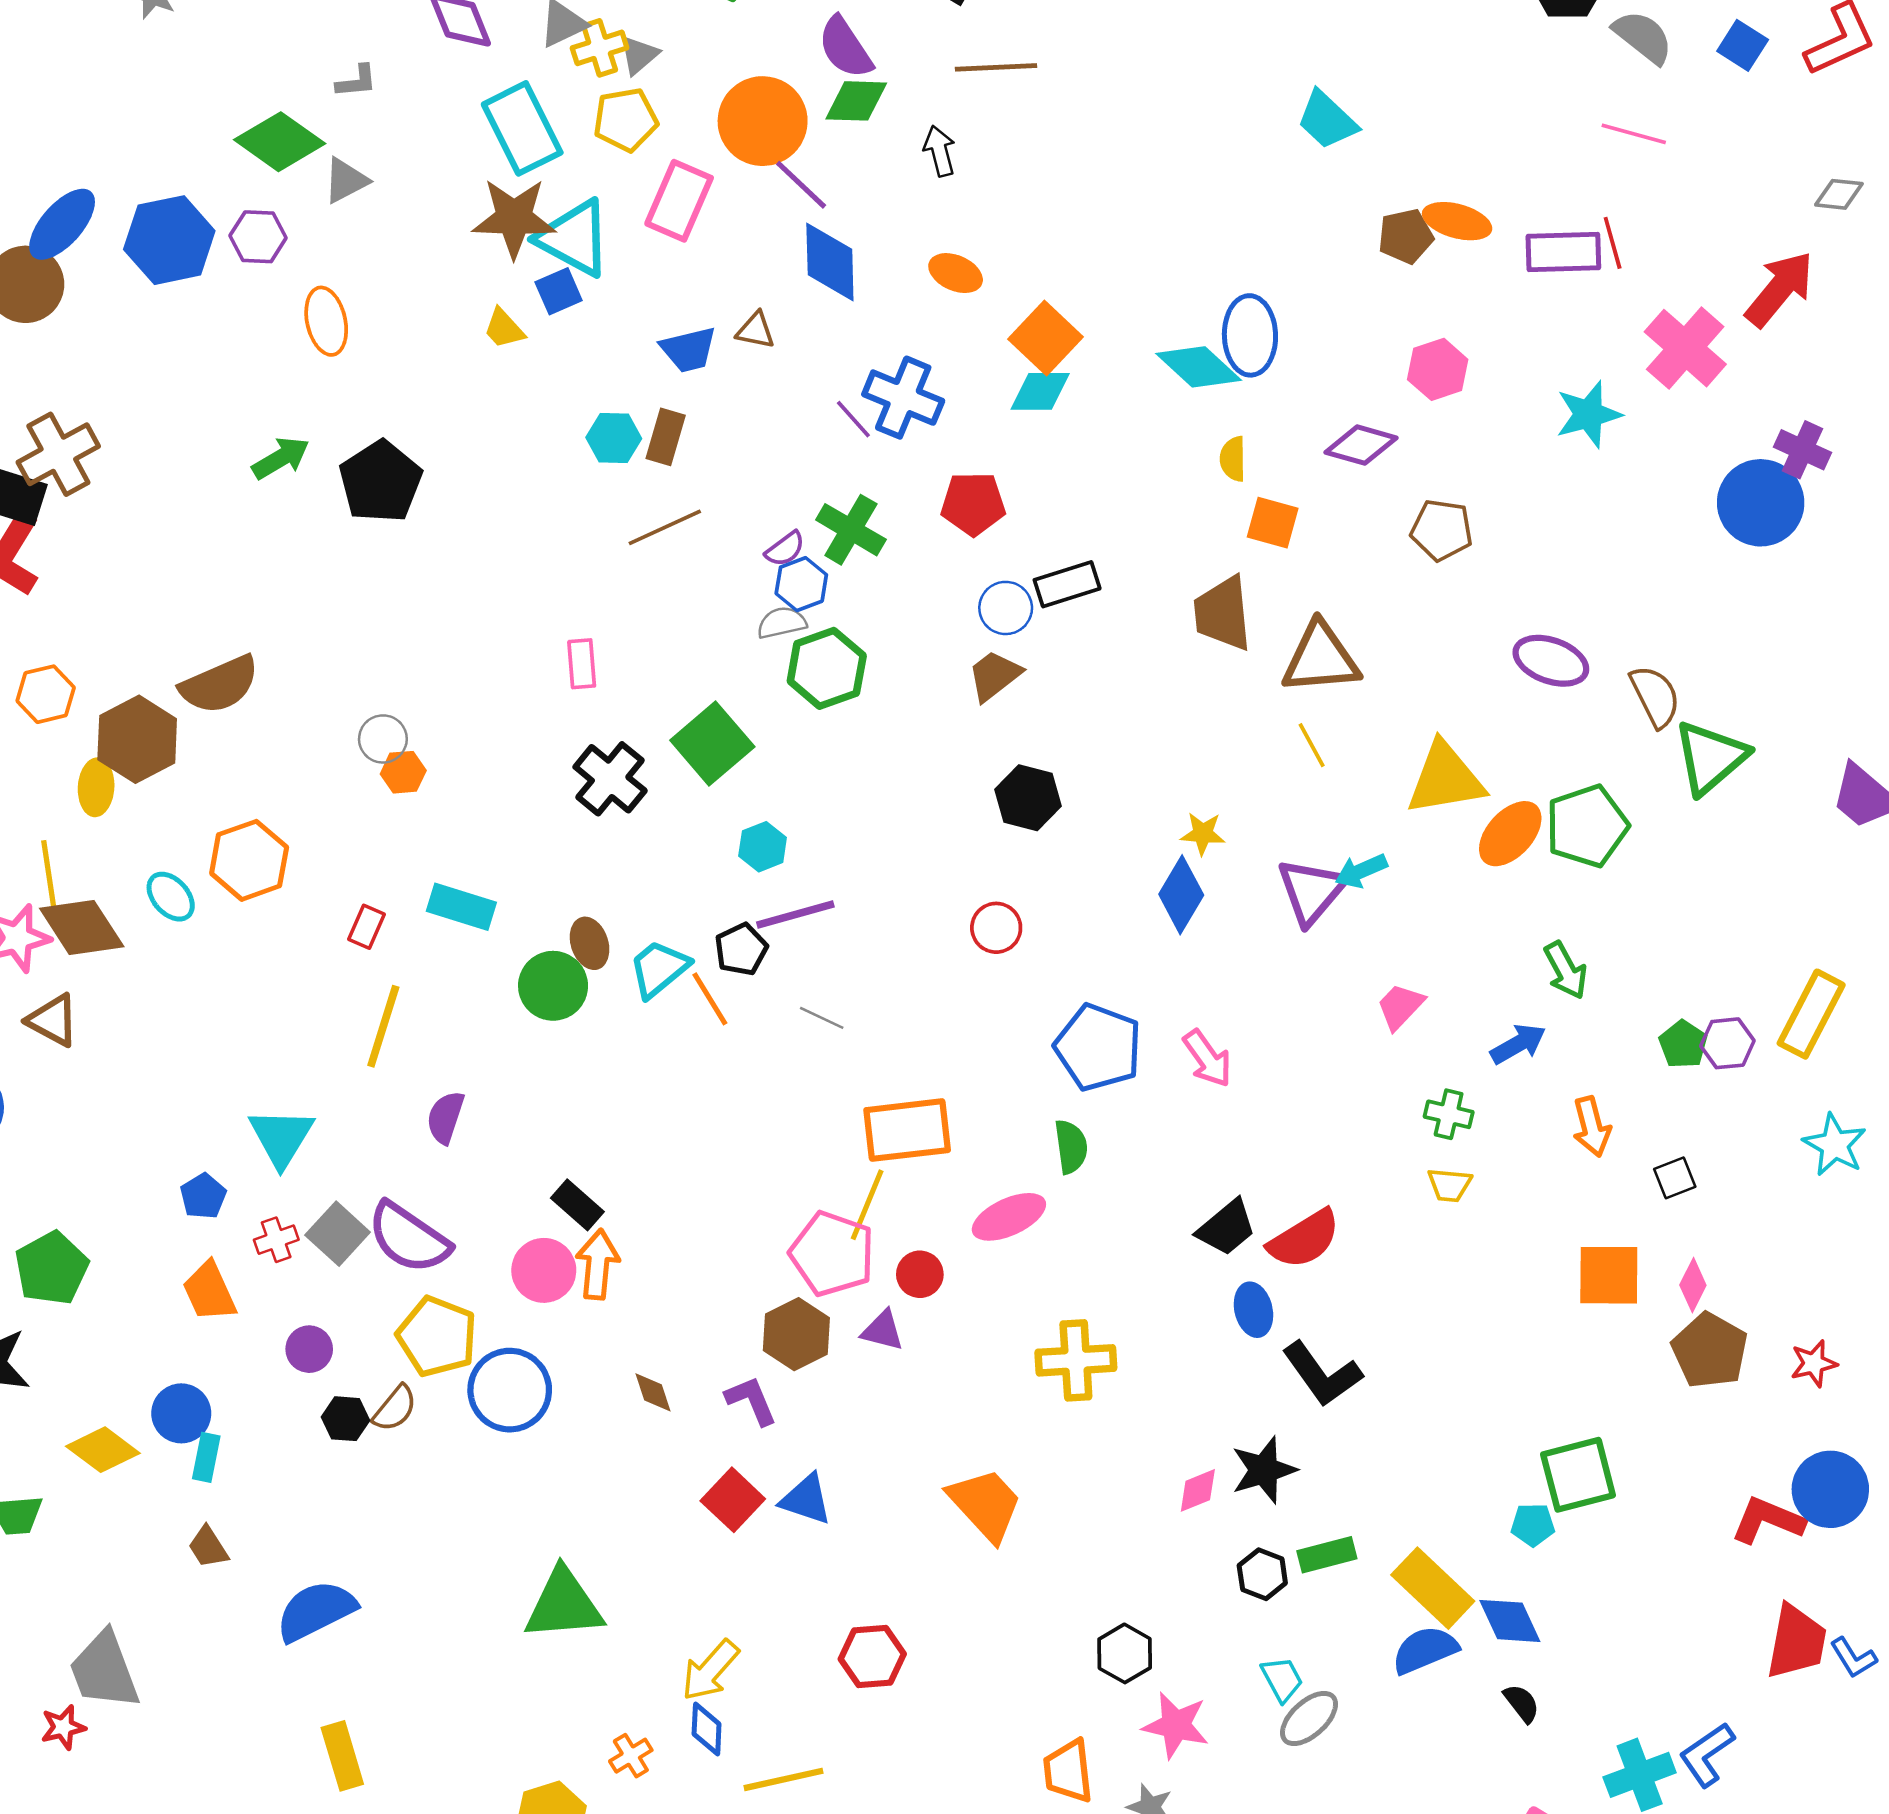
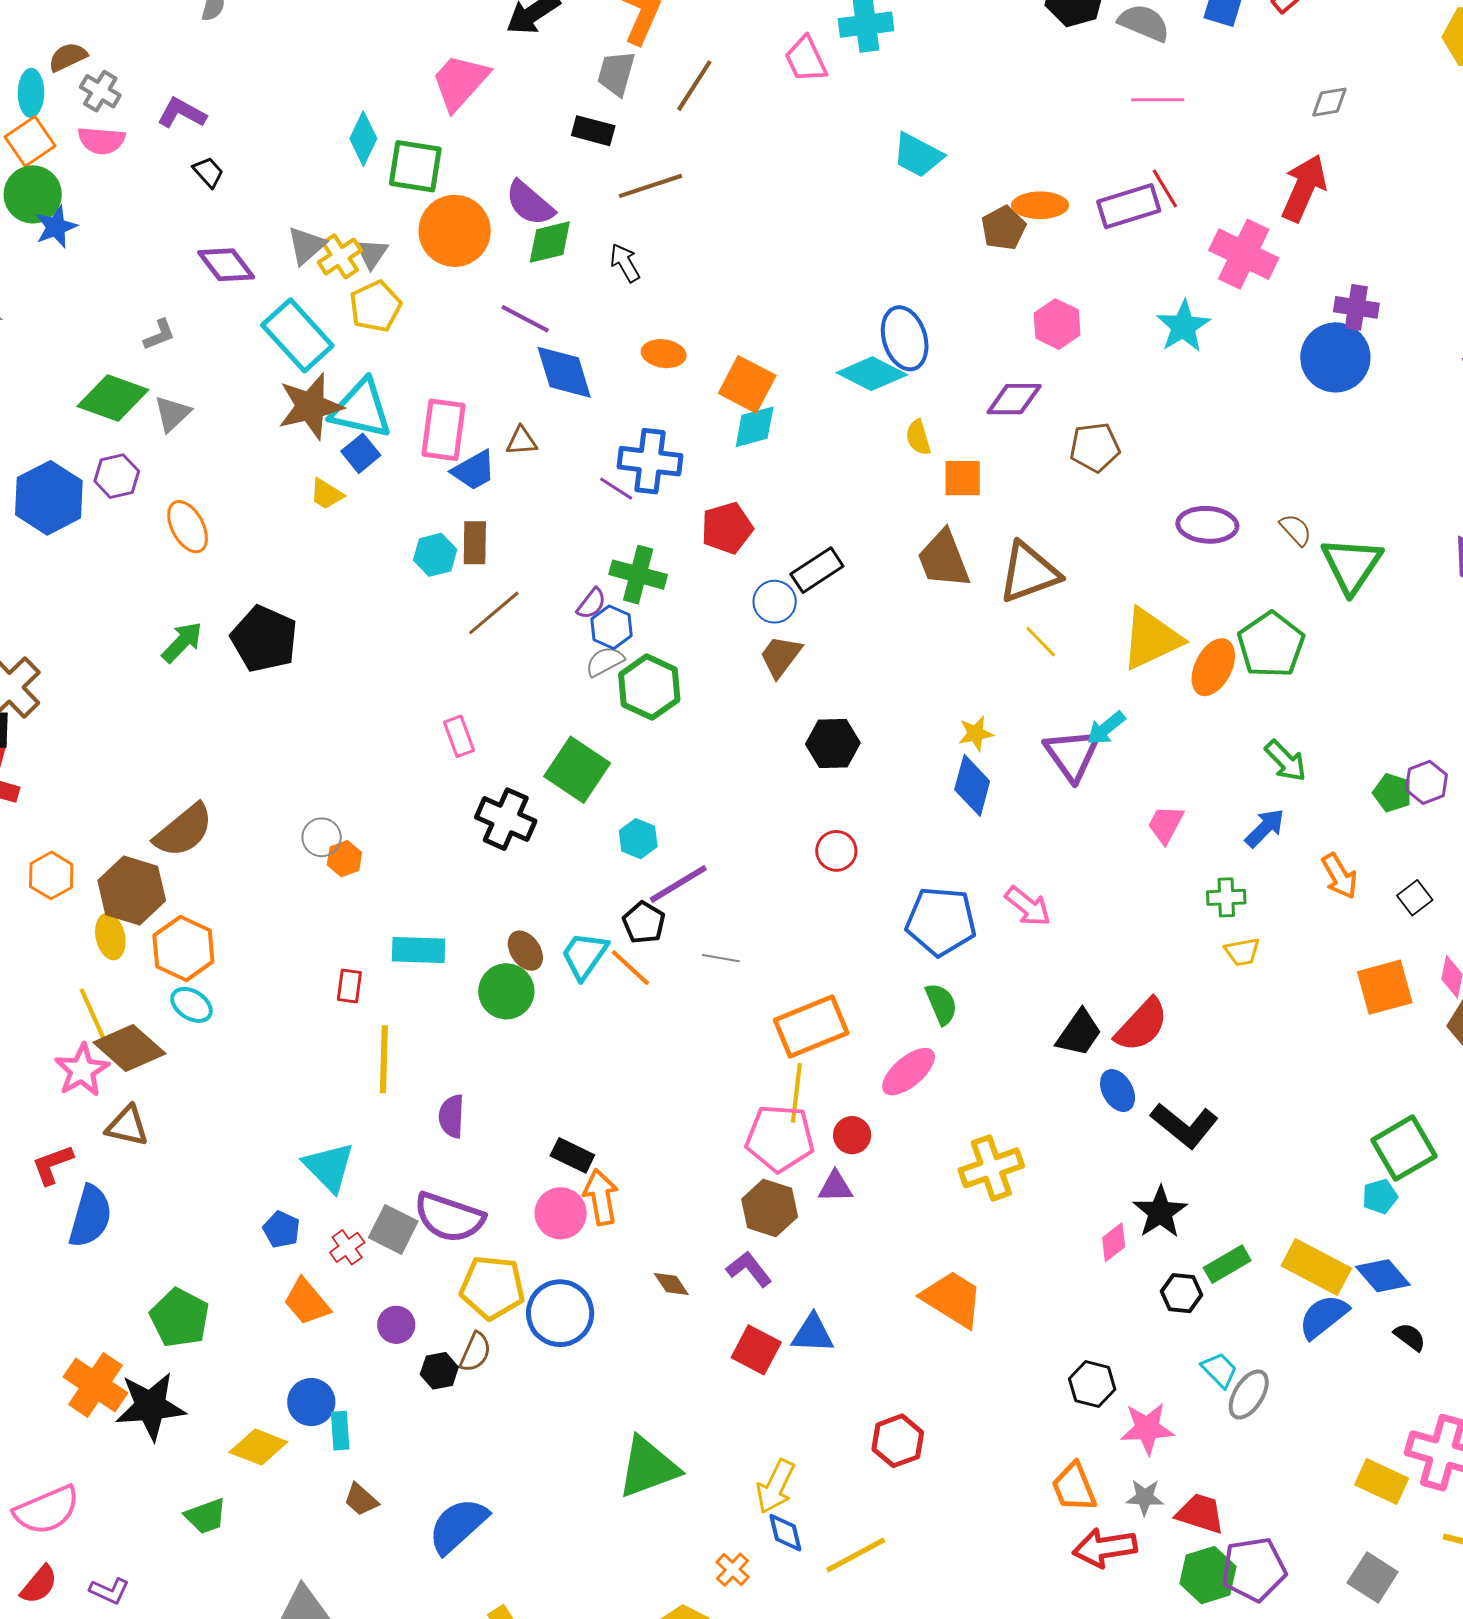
orange circle: (763, 121) -> (455, 231), moved
pink rectangle: (679, 201) -> (443, 430), moved
brown semicircle: (1655, 696) -> (1296, 530), size x0.7
orange hexagon: (249, 860) -> (183, 948), moved

